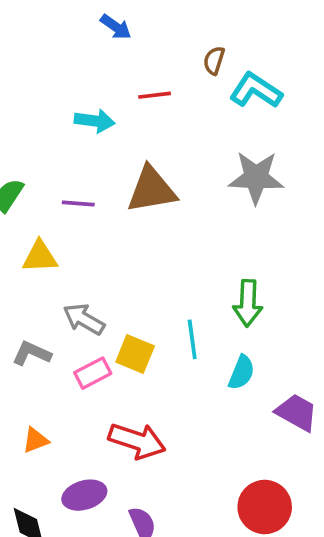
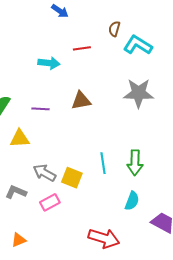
brown triangle: (152, 190) -> (81, 101), size x0.7
cyan line: (192, 339) -> (103, 163), moved
yellow square: (135, 354) -> (72, 178), moved
red arrow: (137, 441) -> (104, 238), moved

